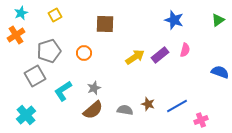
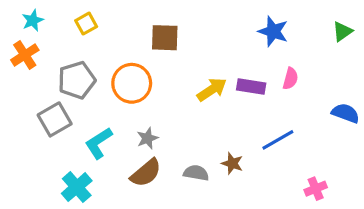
orange circle: (84, 53) -> (132, 83), size x1.6
purple rectangle: (160, 55) -> (251, 86), turned 48
blue line: (177, 106) -> (278, 140), moved
cyan cross: (26, 115) -> (77, 187), moved

